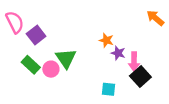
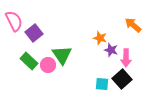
orange arrow: (155, 18) -> (133, 25), moved
black square: (140, 76) -> (122, 79), moved

